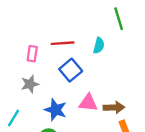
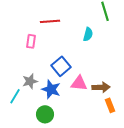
red line: (63, 43) -> (50, 21), moved
blue square: (71, 70) -> (61, 66), moved
gray star: (30, 84) -> (30, 81), moved

